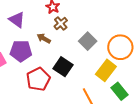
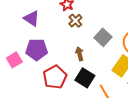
brown arrow: (44, 38) -> (80, 54), moved, turned 48
black square: (63, 67) -> (85, 78), moved

